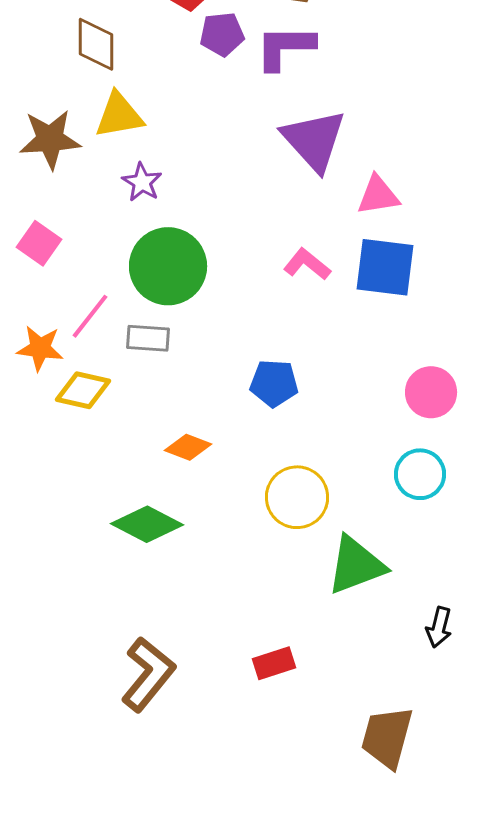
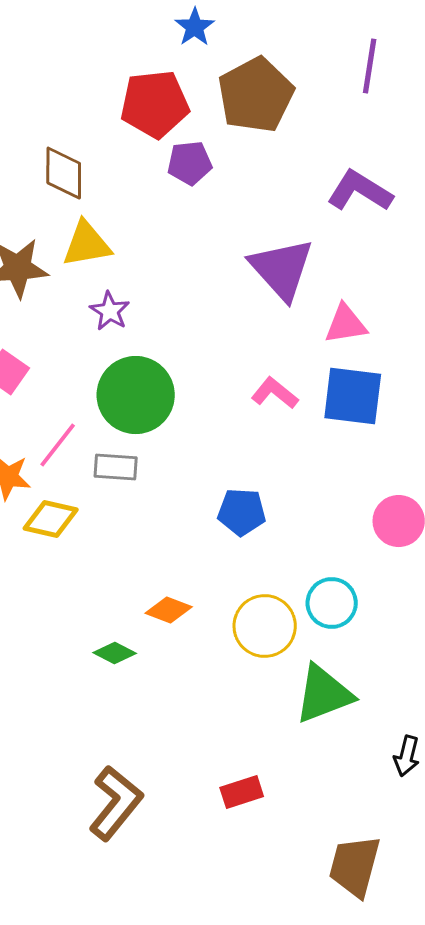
purple L-shape: (285, 47) -> (360, 191), moved, turned 32
orange diamond: (188, 447) -> (169, 610), moved
cyan circle: (420, 474) -> (332, 603), moved
green diamond: (147, 524) -> (115, 653), size x0.6

